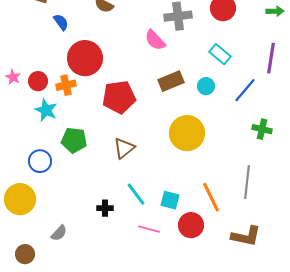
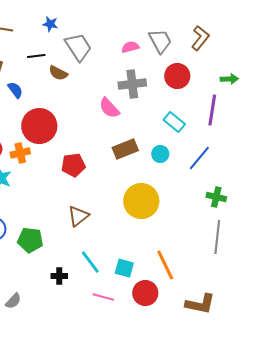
purple line: (271, 58) -> (212, 110), moved
red pentagon: (119, 97) -> (73, 165), size x0.7
green pentagon: (74, 140) -> (30, 240), moved
gray line: (247, 182) -> (217, 237), moved

